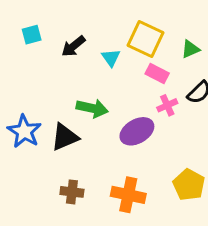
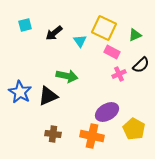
purple ellipse: (137, 131) -> (107, 112), moved

